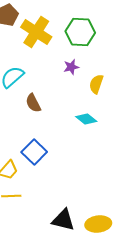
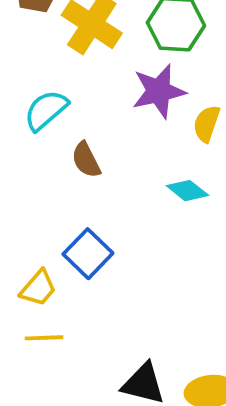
purple star: (71, 67) -> (159, 91), size x1.8

